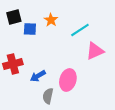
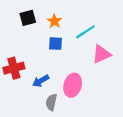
black square: (14, 17) -> (28, 18), moved
blue square: (30, 29) -> (56, 44), moved

